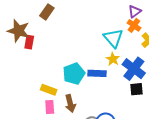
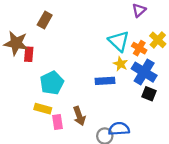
orange cross: (134, 25) -> (139, 48), moved
cyan pentagon: (74, 74) -> (52, 83), moved
black square: (136, 89) -> (149, 94), turned 32
yellow rectangle: (49, 90) -> (43, 109), moved

